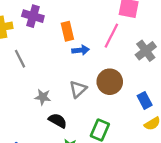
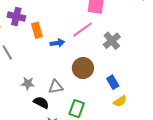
orange rectangle: (67, 31) -> (37, 30), moved
pink line: (111, 36) -> (82, 30), turned 30
gray triangle: (78, 89) -> (56, 87), moved, turned 35

